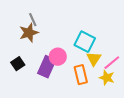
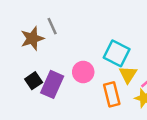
brown star: (29, 33) -> (32, 38), moved
purple rectangle: (47, 67) -> (52, 84), moved

